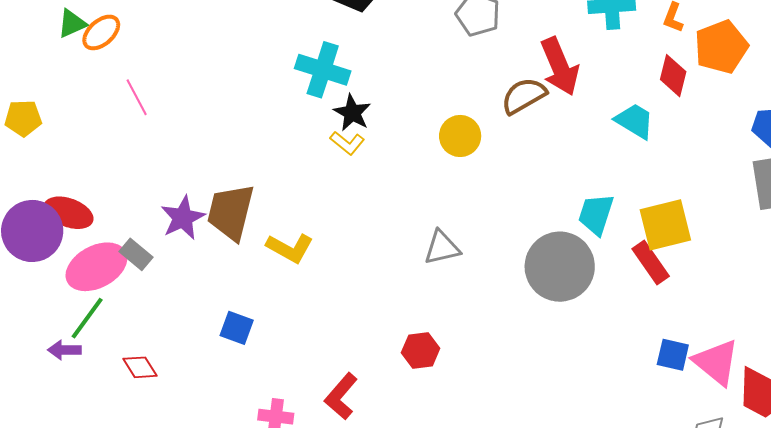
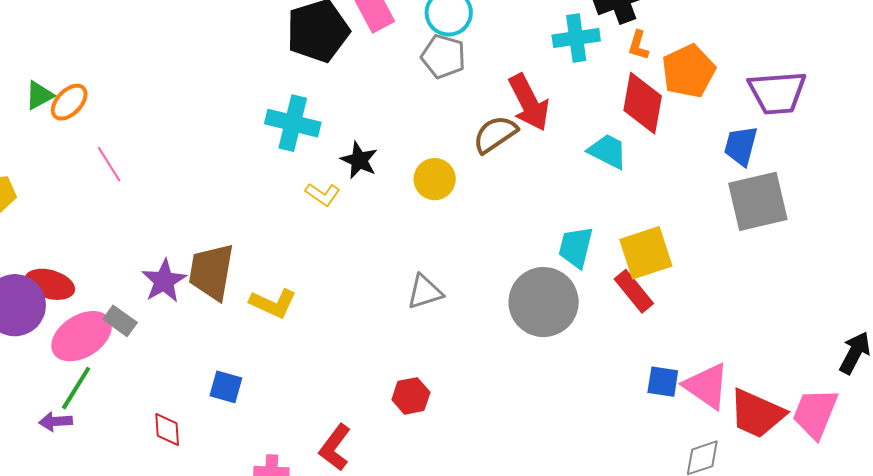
red diamond: (673, 76) -> (643, 103), size x1.5
black star: (352, 113) -> (359, 160), moved
red diamond: (140, 367) -> (167, 429), moved, turned 33

